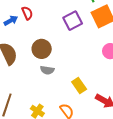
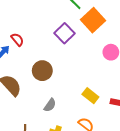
gray semicircle: (47, 70) -> (50, 105), moved, turned -48

